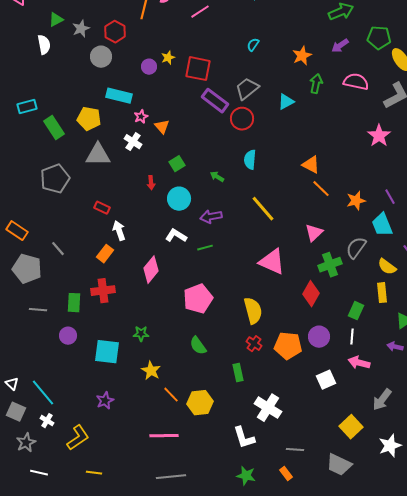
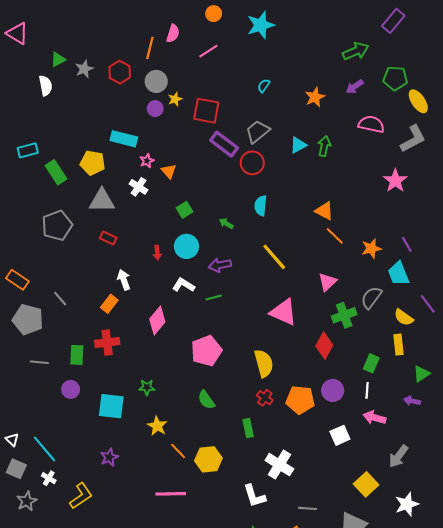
gray circle: (101, 57) -> (156, 81), moved
green arrow: (316, 84) -> (324, 146), moved
red arrow: (151, 183) -> (157, 253), moved
red rectangle: (102, 208) -> (108, 238), moved

